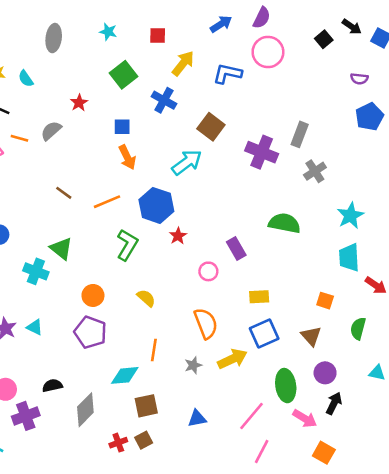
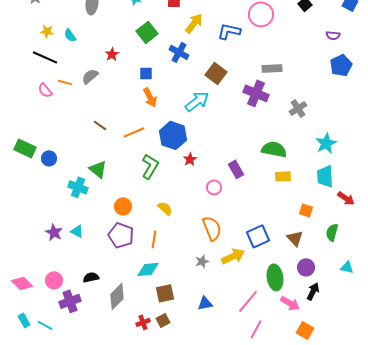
gray rectangle: (300, 134) -> (272, 68), moved, turned 66
yellow rectangle: (259, 297) -> (283, 176), moved
orange line: (154, 350) -> (154, 239), moved

